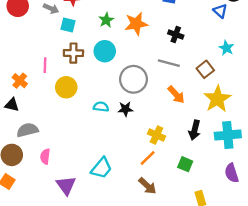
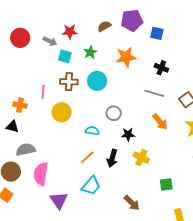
green star: (106, 20) -> (90, 52), moved
gray circle: (133, 79) -> (114, 113), moved, size x0.6
orange cross: (20, 81) -> (20, 105), turned -32
black star: (125, 109) -> (128, 134), moved
black arrow: (195, 130) -> (112, 158), moved
pink semicircle: (45, 156) -> (41, 174), size x1.6
orange line: (148, 158) -> (87, 157), moved
green square: (185, 164) -> (166, 184), turned -32

